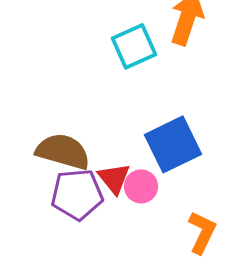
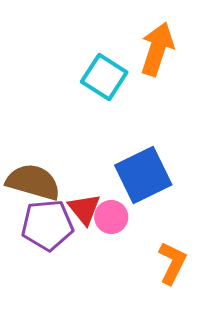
cyan square: (134, 46) -> (104, 77), turned -33

